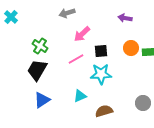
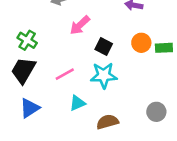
black square: (101, 51) -> (104, 47), turned 32
pink line: (76, 59) -> (65, 74), moved

